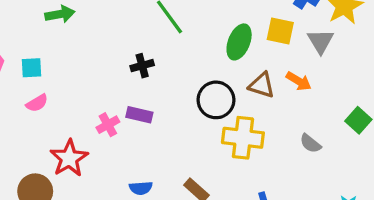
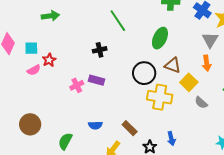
yellow square: (280, 31) -> (189, 82), moved, turned 30
orange arrow: (299, 81) -> (207, 63), moved, turned 49
red star: (69, 158) -> (49, 60), moved, size x0.6

